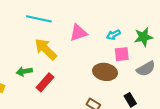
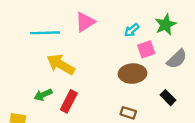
pink triangle: (78, 33) -> (85, 22), moved

